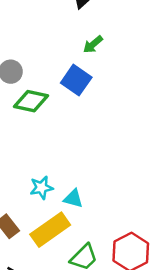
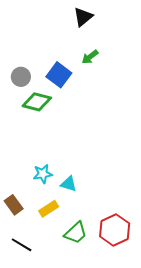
blue square: (76, 80) -> (59, 75), moved
yellow rectangle: (50, 230) -> (49, 209), size x0.6

